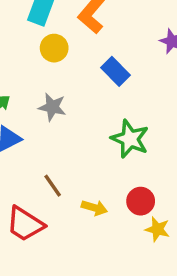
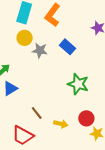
yellow circle: (54, 48) -> (25, 38), moved
gray star: (52, 107) -> (40, 50), moved

